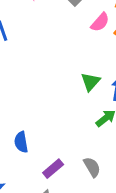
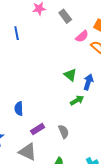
green triangle: (91, 82) -> (70, 75), turned -40

